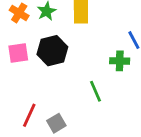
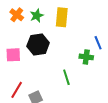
pink square: (18, 53) -> (13, 55), moved

